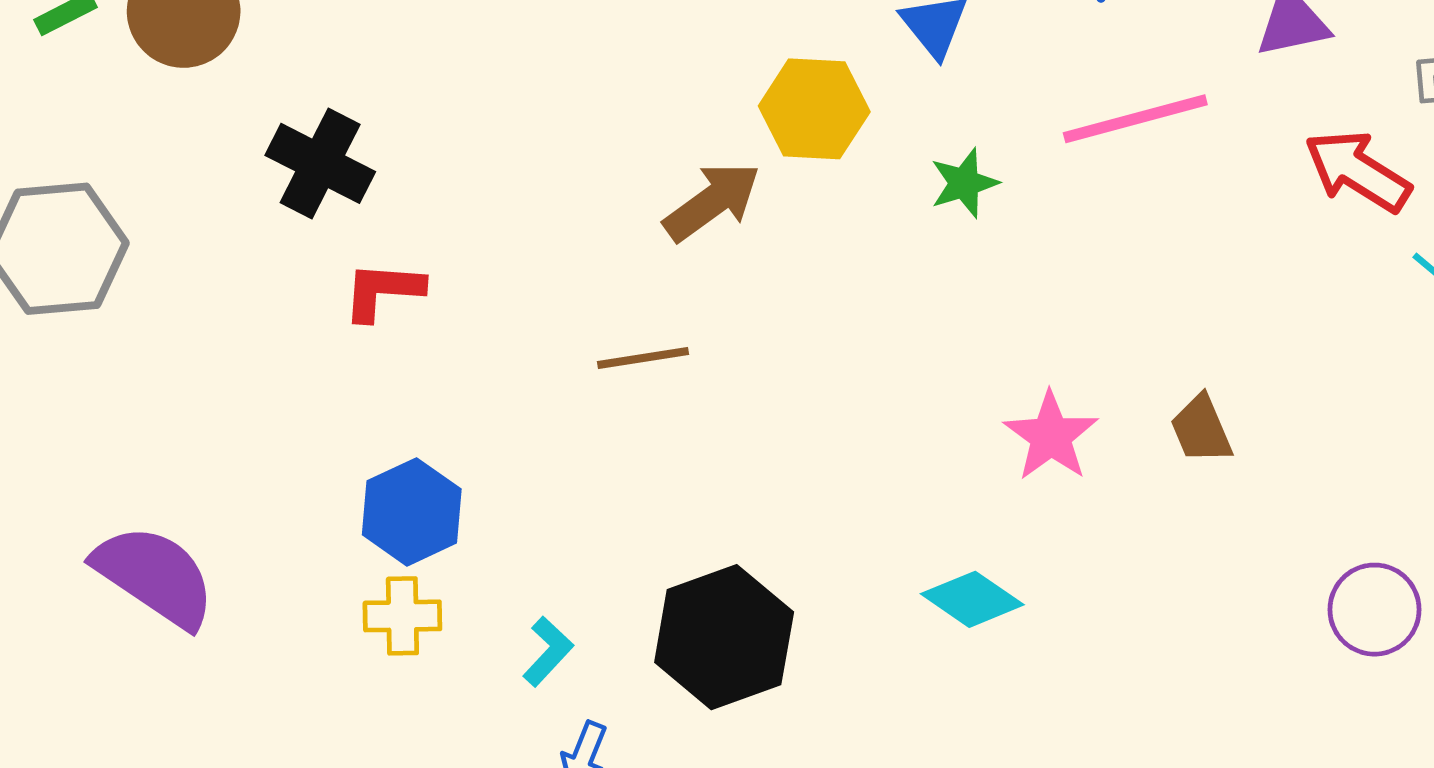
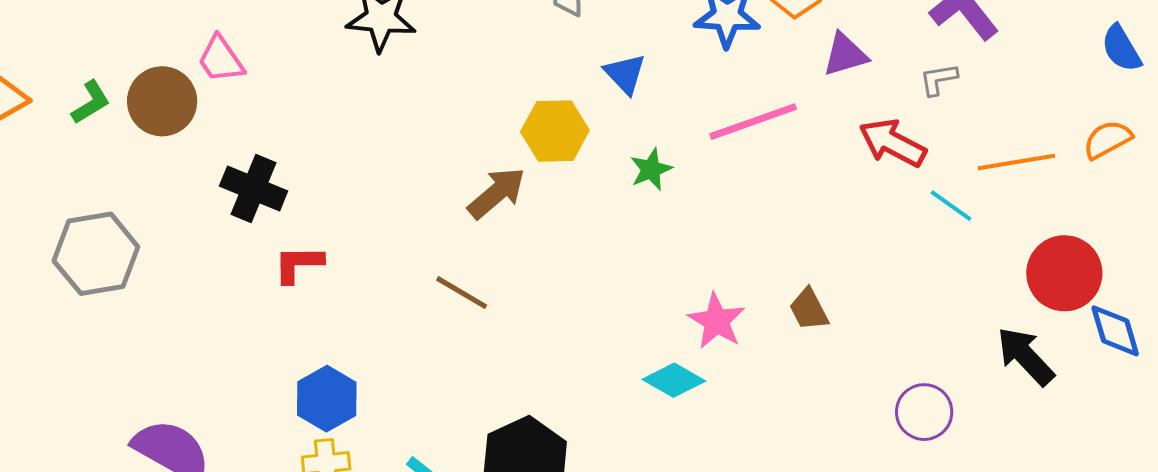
brown line: (643, 358) -> (462, 293), turned 44
cyan diamond: (972, 599) -> (674, 380), moved

